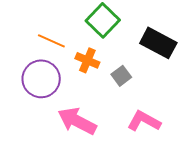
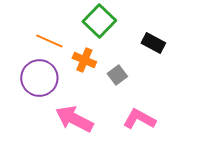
black rectangle: (158, 43) -> (153, 43), size x0.7

